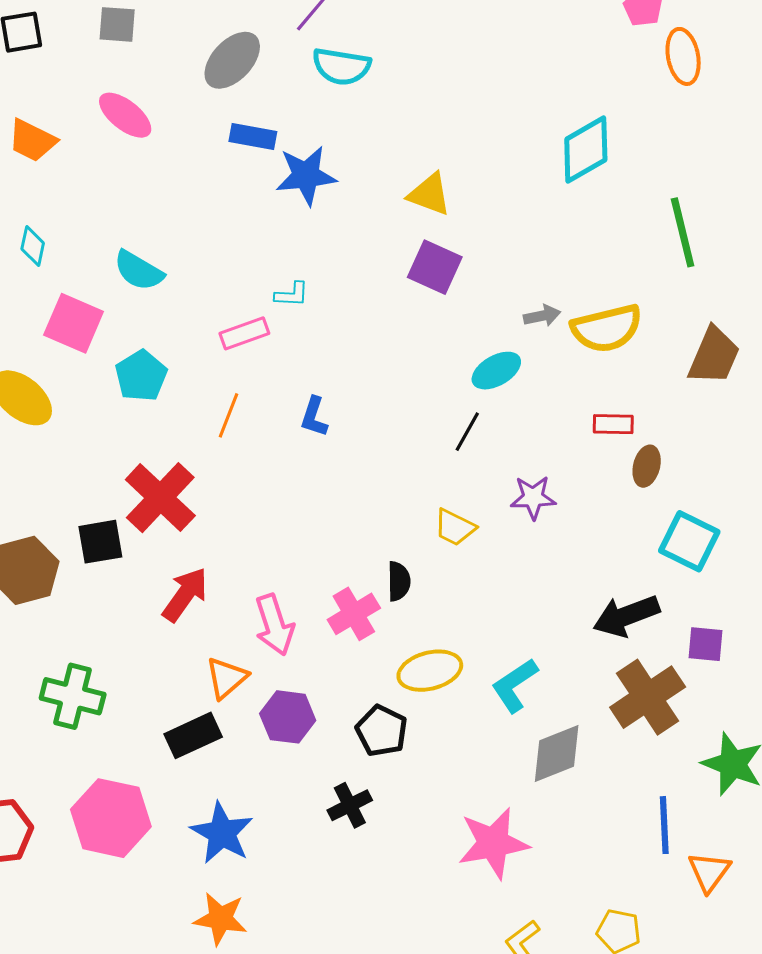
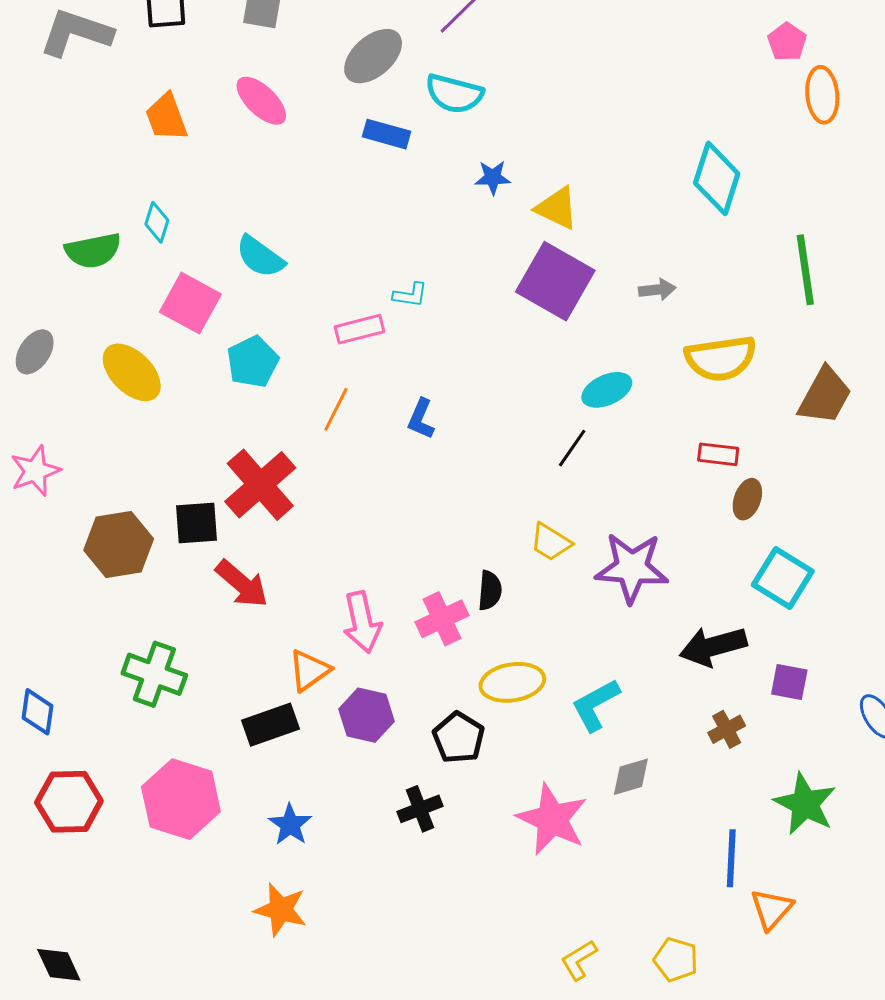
cyan semicircle: (341, 66) -> (454, 94), moved
orange trapezoid: (32, 140) -> (166, 117), turned 38
cyan diamond: (586, 150) -> (717, 178), turned -48
blue star: (306, 175) -> (493, 177), moved, size x0.6
purple square: (435, 267) -> (555, 281), size x1.4
gray arrow: (542, 316) -> (657, 290), moved
purple star: (533, 498) -> (632, 568), moved, size x1.6
red arrow: (185, 595) -> (242, 584), moved, turned 90
brown cross: (648, 697) -> (727, 729), size x0.5
gray diamond: (557, 753) -> (631, 777), size x0.7
blue star: (222, 833) -> (290, 825), size x0.7
pink star: (493, 843) -> (552, 819), moved, turned 30

